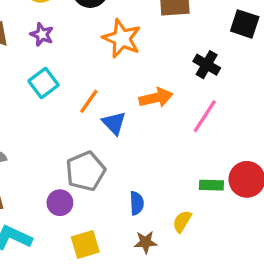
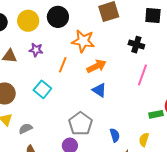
cyan square: (43, 83) -> (42, 89), moved
orange arrow: (156, 98) -> (96, 66), moved
orange line: (89, 101) -> (63, 65), moved
blue triangle: (114, 123) -> (99, 90), moved

